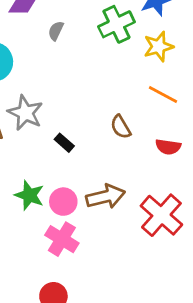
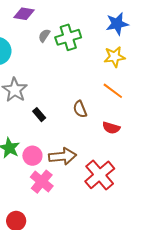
green cross: (116, 24) -> (68, 37), moved
pink cross: (62, 239) -> (42, 182), moved

